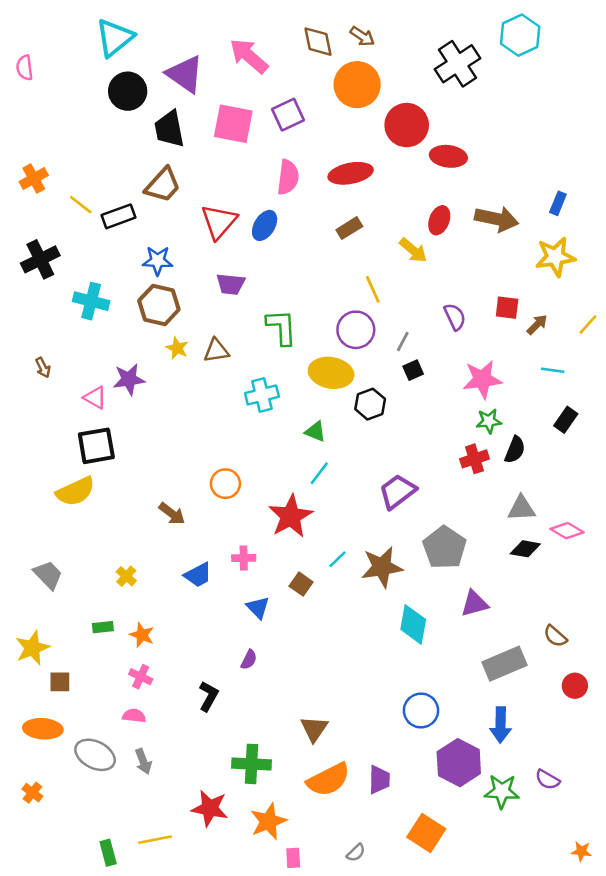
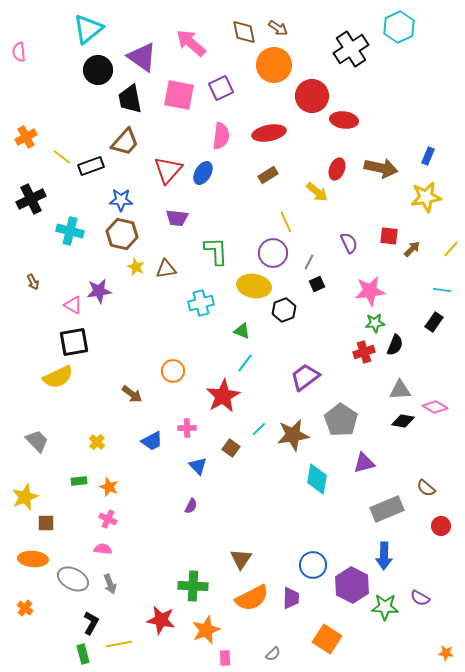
cyan line: (553, 370) -> (442, 290), moved
black L-shape: (208, 696) -> (91, 623), moved
blue circle: (421, 711) -> (313, 565), moved

